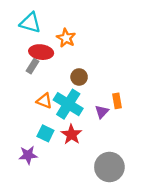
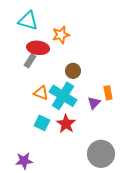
orange star: (66, 38) -> (61, 35), turned 30
purple star: (28, 155) -> (24, 161), moved

